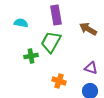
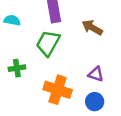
green cross: (31, 56) -> (17, 68), moved
orange cross: (59, 81) -> (58, 90), size x1.6

